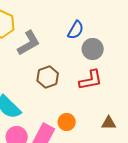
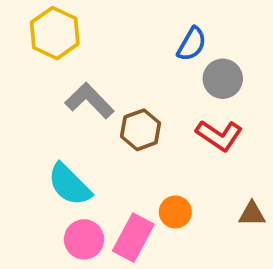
gray L-shape: (29, 43) -> (89, 101), moved, turned -104
red L-shape: (91, 80) -> (219, 135), turned 45

